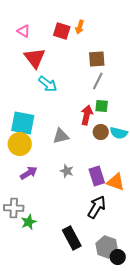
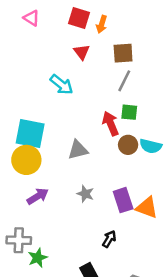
orange arrow: (80, 27) -> (102, 24), moved
red triangle: (35, 58) -> (82, 52), moved, size x0.6
red arrow: (87, 115) -> (110, 123), turned -36
black arrow: (97, 207) -> (109, 239), moved, size x0.6

